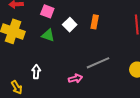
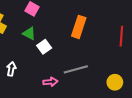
orange rectangle: (95, 22) -> (79, 27), size x1.5
white square: (70, 25) -> (44, 47), moved

